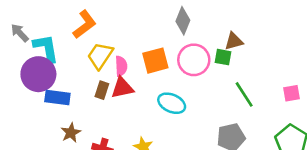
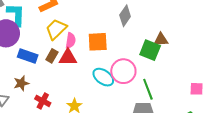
green square: (223, 57) -> (150, 50), size x1.5
pink circle: (194, 60) -> (123, 71), moved
green line: (244, 94) -> (148, 89), moved
blue rectangle: (57, 97) -> (28, 56), moved

